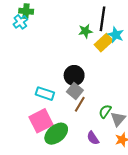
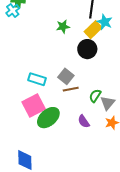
green star: (85, 31) -> (63, 27), moved
black circle: (74, 75) -> (87, 49), moved
brown line: (80, 104) -> (71, 89), turned 49

